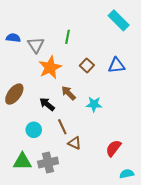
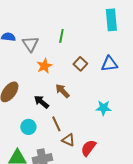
cyan rectangle: (119, 20) -> (111, 20), turned 40
orange star: (50, 67) -> (44, 66), size x0.7
cyan star: (94, 104) -> (103, 108), moved
red semicircle: (113, 148) -> (88, 148), moved

